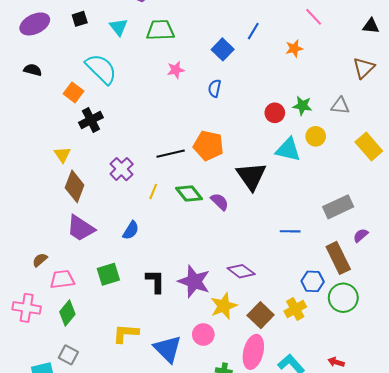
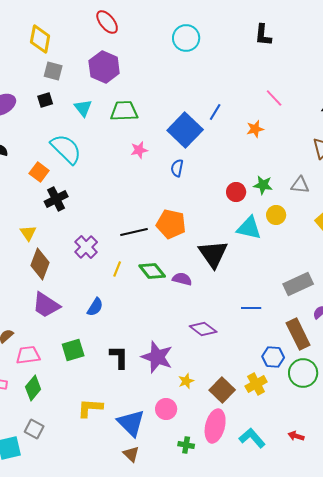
blue square: (223, 49) -> (185, 130), size x1.6
purple semicircle: (220, 202) -> (182, 279), turned -30
purple diamond: (241, 271) -> (203, 329), moved
yellow star: (224, 306) -> (186, 381), size x0.6

